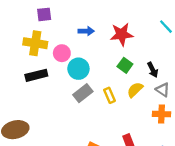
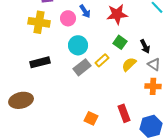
blue arrow: (86, 31) -> (85, 11), turned 56
pink circle: (62, 53) -> (68, 18), moved
black rectangle: (36, 75) -> (40, 62), moved
yellow rectangle: (109, 95) -> (102, 60), moved, turned 72

